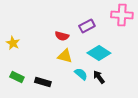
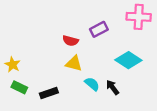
yellow star: (13, 43) -> (12, 65), moved
cyan diamond: (99, 53) -> (128, 60), moved
black rectangle: (43, 82) -> (49, 93), turned -35

